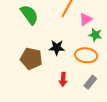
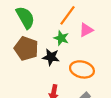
green star: (95, 35) -> (61, 38), moved
brown pentagon: (31, 59) -> (26, 49), moved

